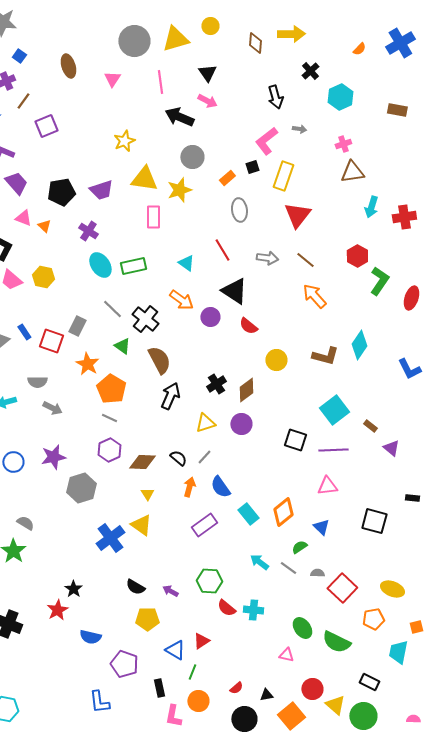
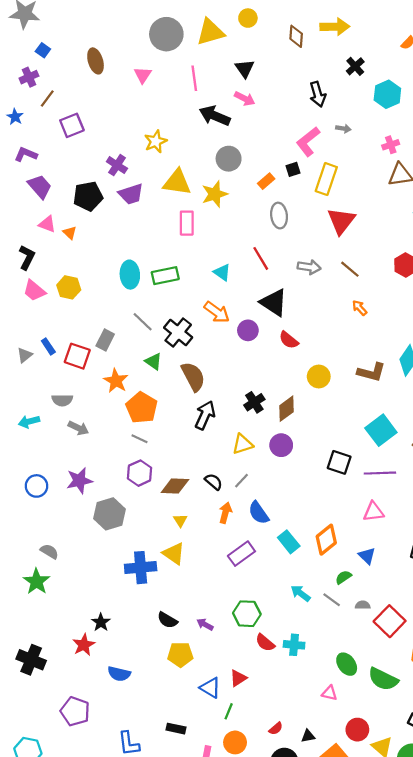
purple cross: (88, 231) -> (117, 165), moved
cyan ellipse: (100, 265) -> (130, 275), turned 30
orange arrow: (314, 296) -> (360, 308), size x0.6
blue cross: (110, 538) -> (141, 568), turned 32
purple pentagon: (124, 664) -> (75, 711), moved
black rectangle: (159, 688) -> (176, 729), moved, turned -66

